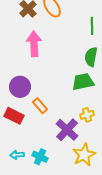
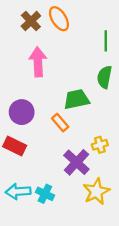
green trapezoid: (83, 82) -> (76, 99), moved
orange rectangle: (40, 106) -> (60, 123), moved
cyan arrow: (17, 155) -> (18, 191), size x1.5

